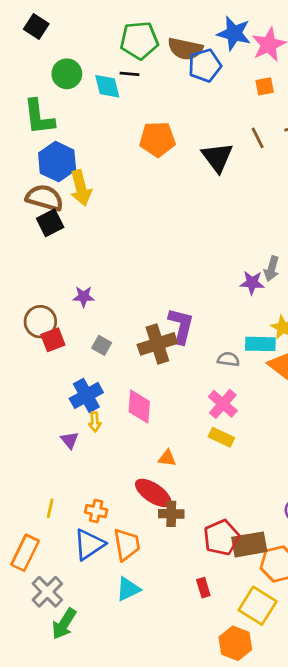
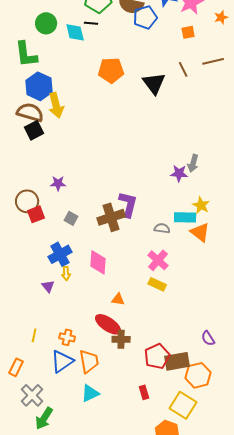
orange rectangle: (25, 553) -> (16, 367), size x0.7

